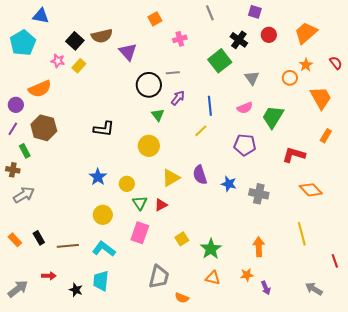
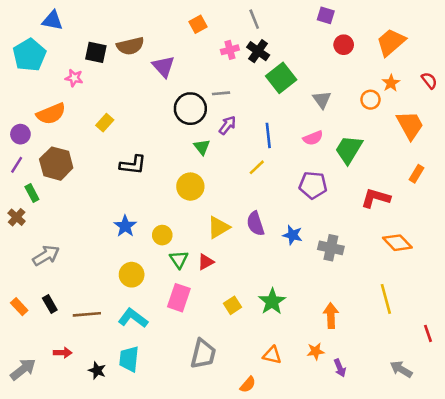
gray line: (210, 13) -> (254, 19), moved
black cross: (239, 40) -> (258, 51), moved
black square: (75, 41) -> (96, 52), turned -30
yellow rectangle: (79, 66) -> (105, 123), moved
brown cross: (13, 170) -> (17, 217), turned 32
gray arrow: (24, 195) -> (46, 256), moved
green star: (211, 249) -> (272, 301), moved
orange semicircle: (182, 298) -> (248, 385), moved, turned -72

